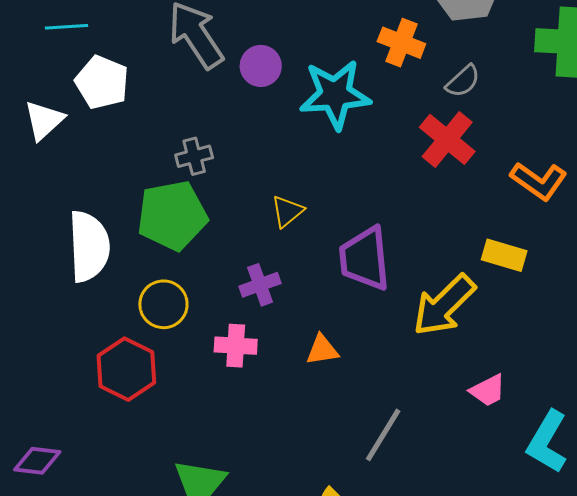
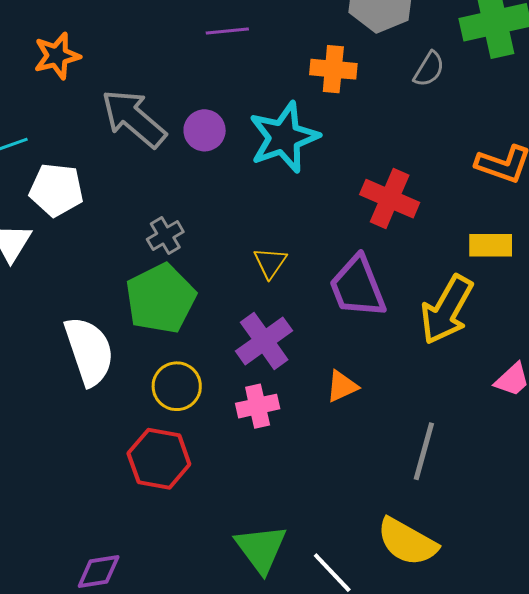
gray semicircle: (463, 81) -> (429, 69), moved
red cross: (447, 139) -> (390, 199), moved
purple cross: (260, 285) -> (264, 341), size x1.4

